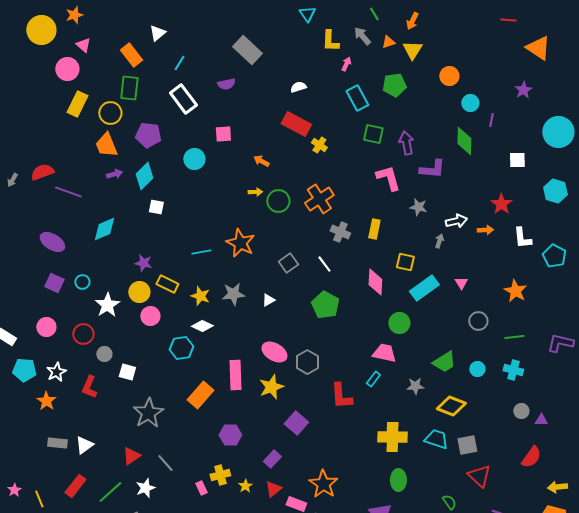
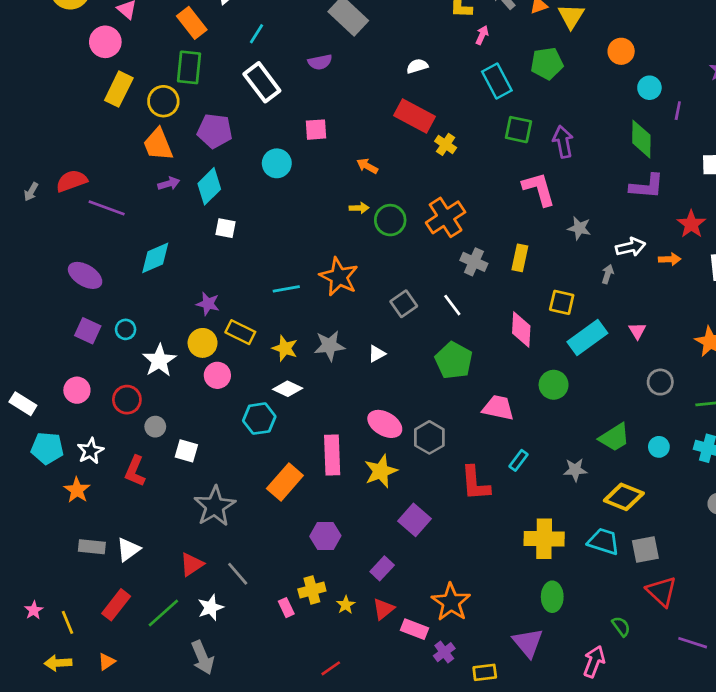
purple L-shape: (432, 169) -> (647, 186), moved
pink trapezoid: (384, 353) -> (498, 408), moved

